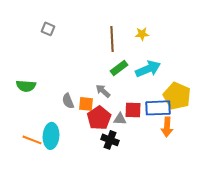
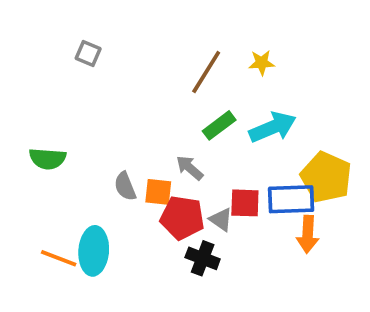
brown line: (112, 39) -> (206, 72), turned 35
red pentagon: (99, 118) -> (182, 218), turned -30
gray triangle: (120, 119) -> (221, 220), turned 32

